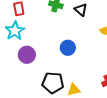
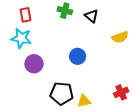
cyan star: (15, 31) -> (21, 38), turned -30

